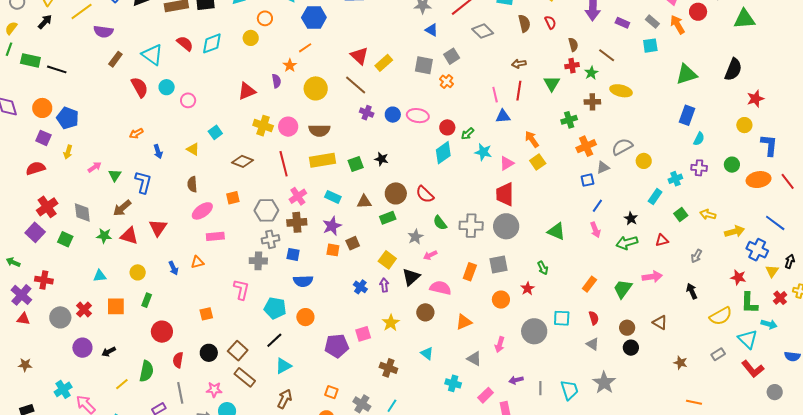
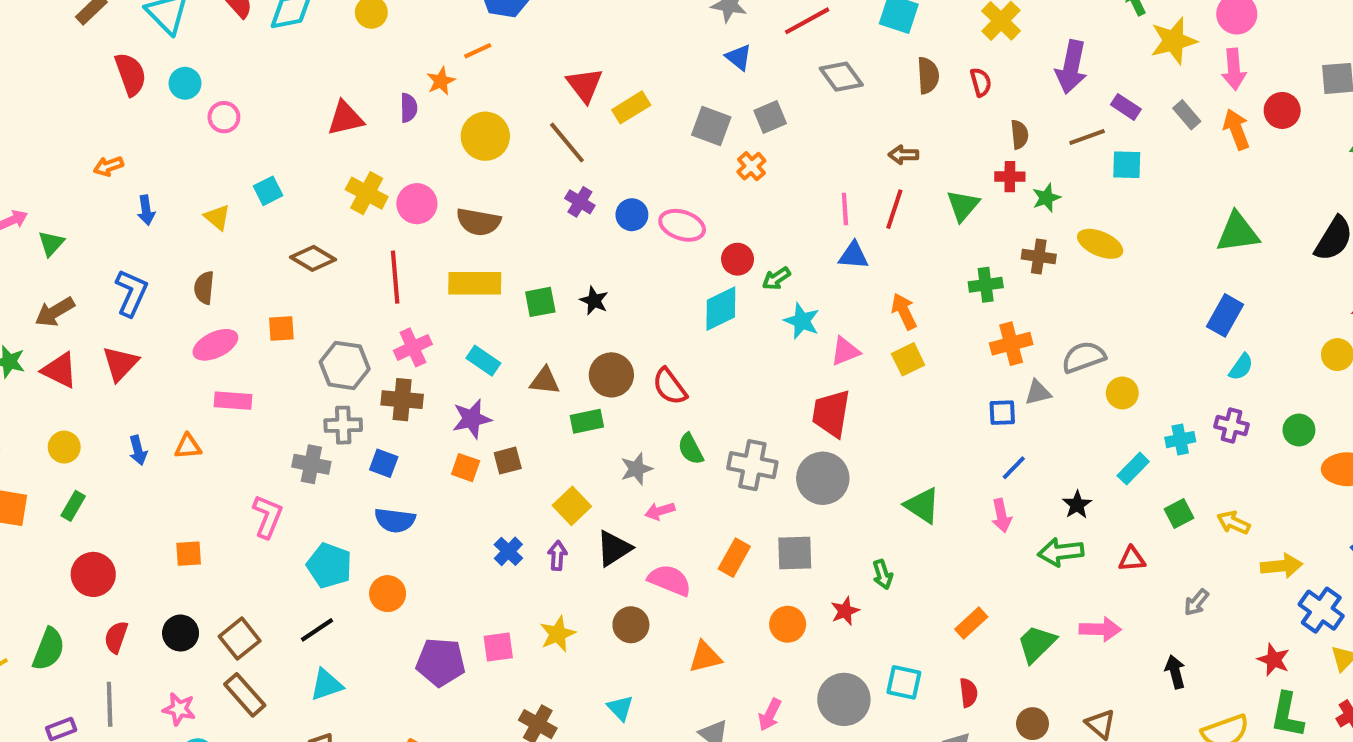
cyan square: (650, 46) -> (1127, 165), moved
brown line: (607, 55) -> (1087, 137), moved, turned -66
blue L-shape: (143, 182) -> (131, 293), moved

